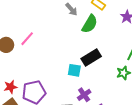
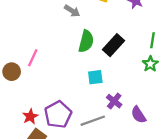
green semicircle: (90, 24) -> (86, 41), moved
black rectangle: (91, 57) -> (114, 45), moved

